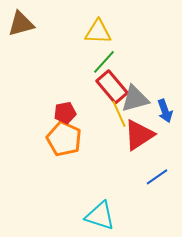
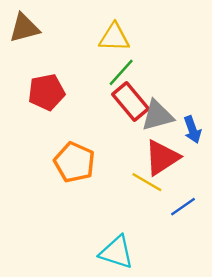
red pentagon: (65, 113) -> (46, 92), moved, size x1.4
yellow line: (119, 114) -> (147, 182), moved, turned -36

